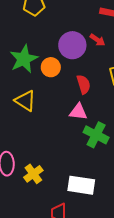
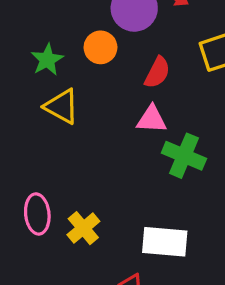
green star: (24, 59) -> (47, 60), moved, size x0.7
red semicircle: (84, 84) -> (157, 73), turned 48

